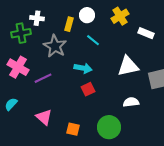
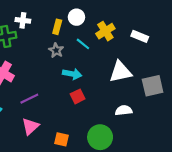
yellow cross: (120, 16) -> (105, 31), moved
gray star: (55, 46) -> (56, 50), moved, size x0.6
purple line: (43, 78) -> (29, 99), moved
pink triangle: (44, 117) -> (30, 126), turned 36

